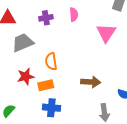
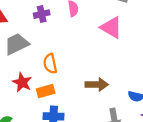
pink triangle: (106, 33) -> (111, 28), turned -30
red star: (26, 77) -> (22, 82), turned -30

